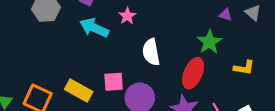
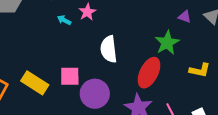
cyan arrow: (94, 28) -> (64, 20), moved, size x0.5

